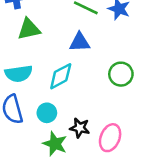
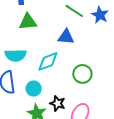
green circle: (121, 74) -> (82, 74), moved

